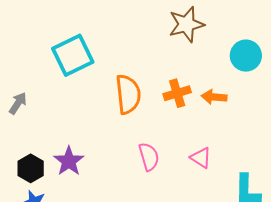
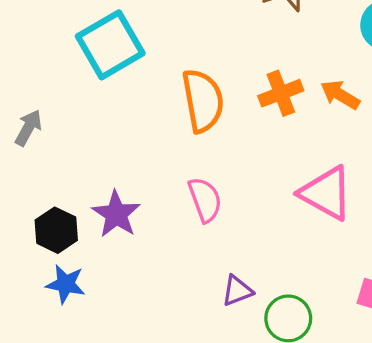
orange arrow: (214, 97) -> (340, 95), turned 30
pink semicircle: (149, 157) -> (205, 200), moved
pink triangle: (201, 158) -> (326, 193), size x1.6

